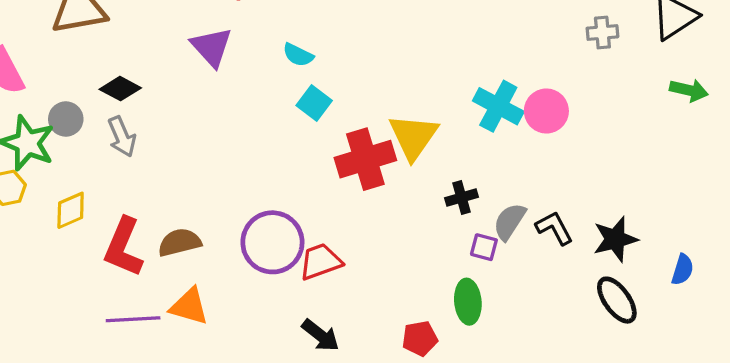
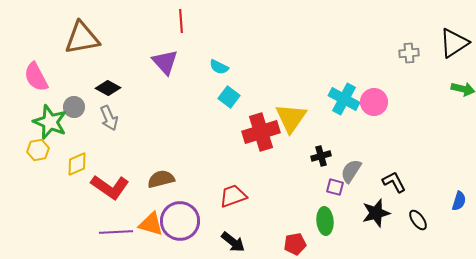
black L-shape: (554, 228) -> (394, 182), moved
black star: (615, 239) -> (376, 213), moved
brown semicircle: (180, 242) -> (161, 179), moved
purple circle: (272, 242) -> (180, 221), moved
red L-shape: (123, 247) -> (110, 187), turned -78
black ellipse: (617, 300) -> (418, 220), size x0.7

